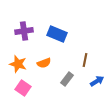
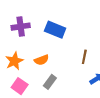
orange star: (18, 64) -> (14, 61), turned 30
gray rectangle: (67, 79) -> (50, 82), moved

